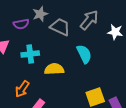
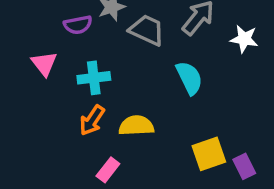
yellow semicircle: (54, 69) -> (136, 126), moved
orange arrow: (22, 89) -> (92, 120), moved

